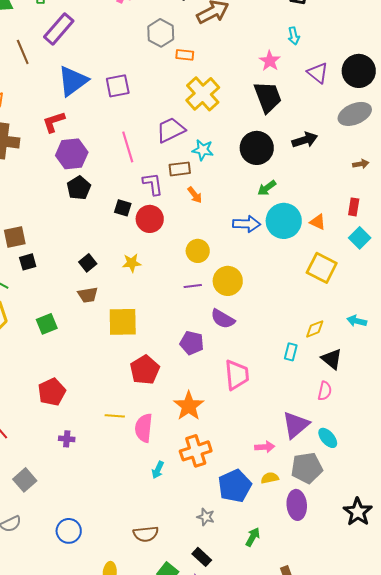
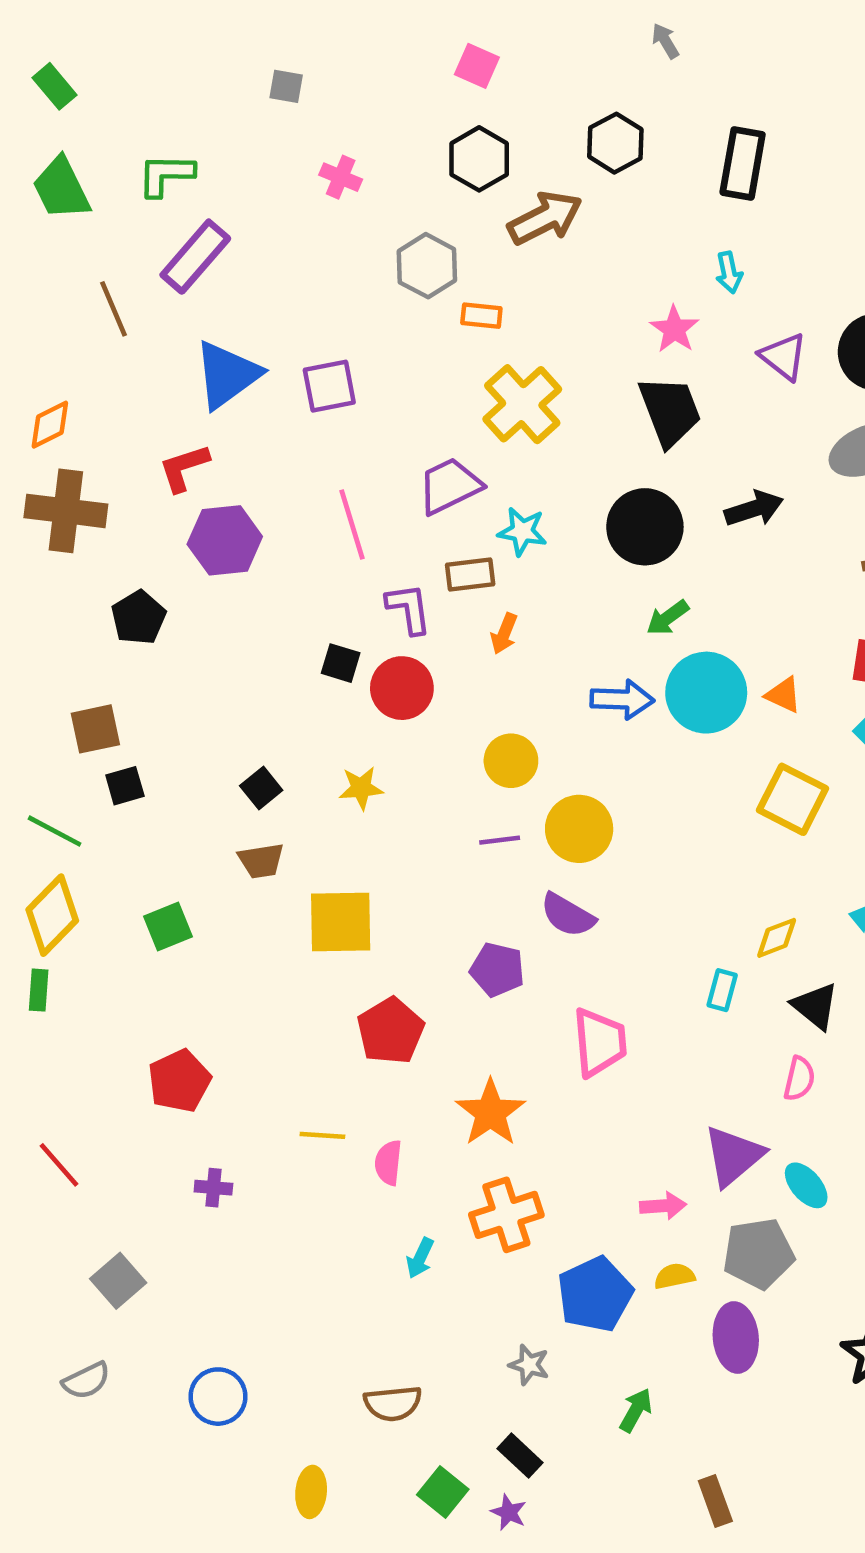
black pentagon: (79, 188) -> (139, 618), moved
orange arrow: (195, 195) -> (504, 634), turned 60
pink semicircle: (144, 428) -> (388, 1163), size x0.7

